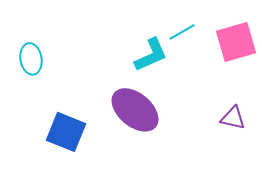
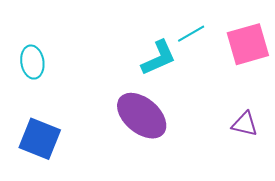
blue square: (66, 132) -> (40, 139), moved

